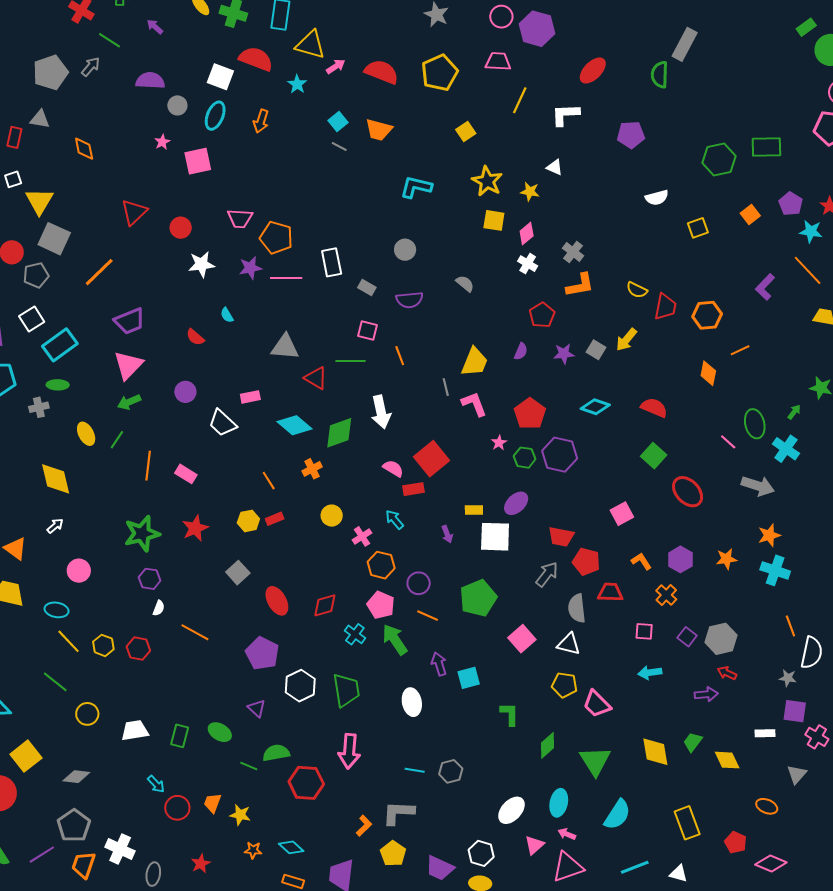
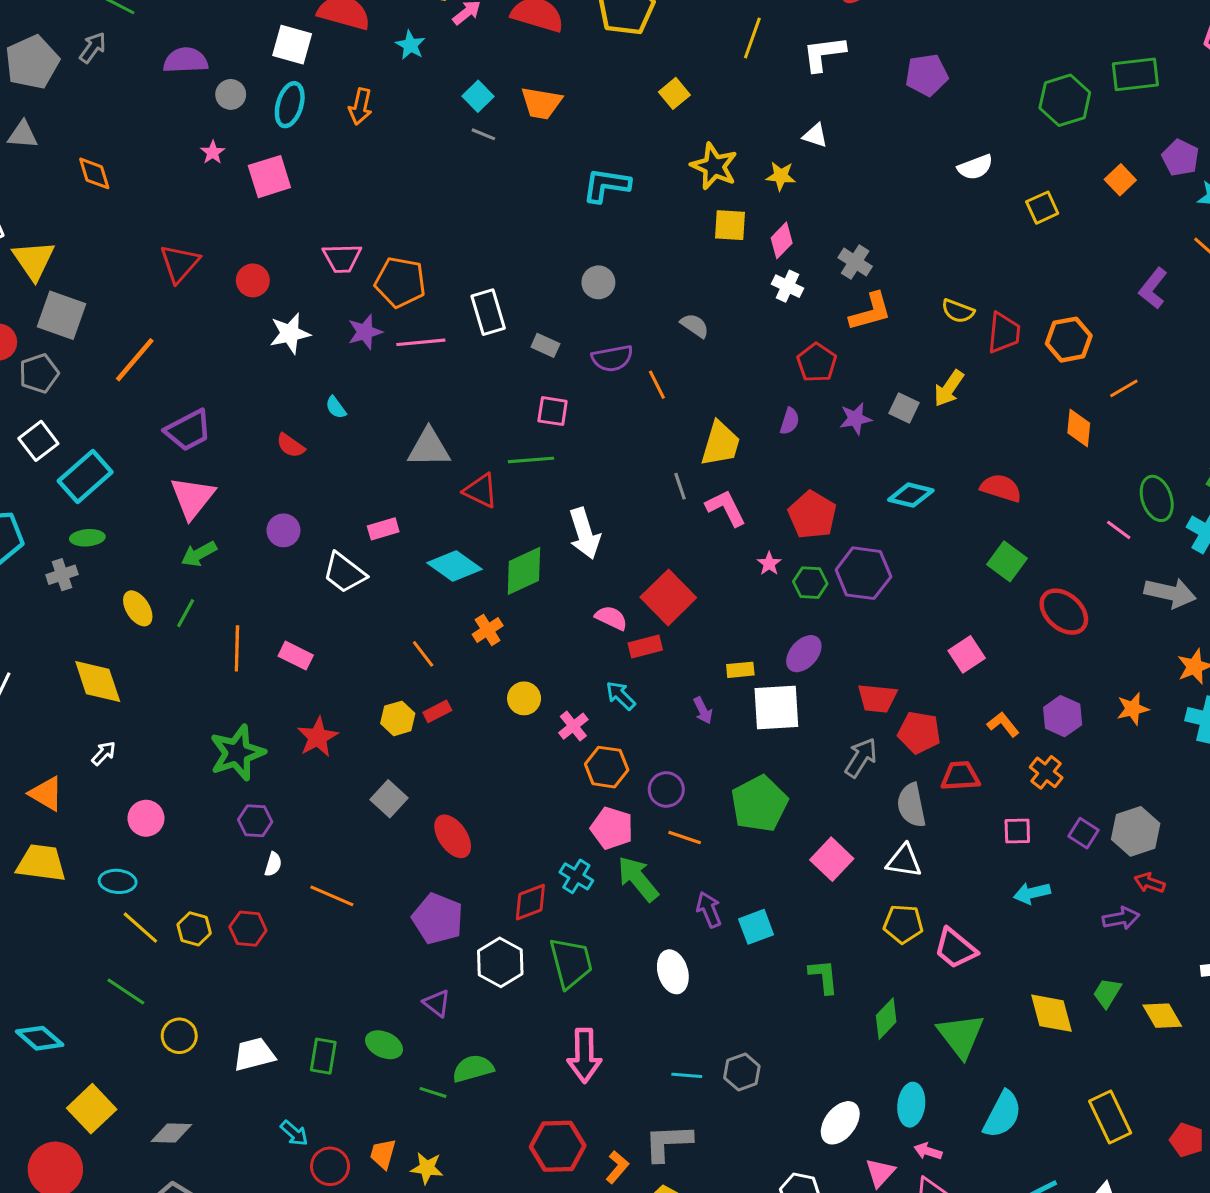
orange line: (400, 356) -> (657, 385), moved
red diamond: (325, 605) -> (530, 902), moved
red hexagon: (306, 783) -> (558, 1146), moved

